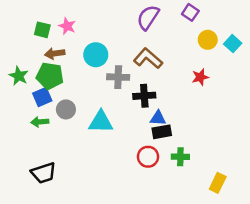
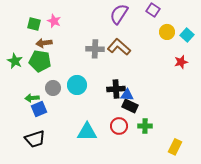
cyan circle: (96, 55) -> (77, 85), moved
gray cross: (118, 77) -> (95, 49), moved
red star: (200, 77) -> (181, 62), moved
black cross: (144, 96) -> (116, 89), moved
blue square: (42, 97) -> (39, 109), moved
cyan triangle: (101, 122) -> (87, 132), moved
black rectangle: (162, 132) -> (130, 106), turned 35

